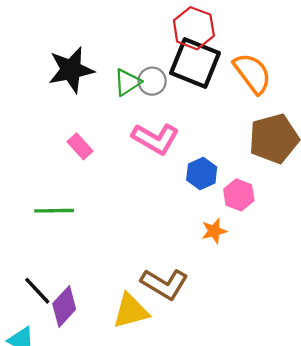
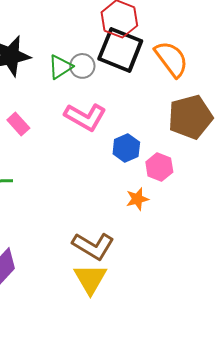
yellow triangle: (131, 311) -> (90, 279), moved, turned -45

